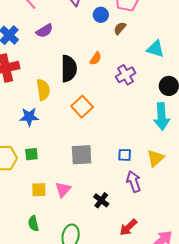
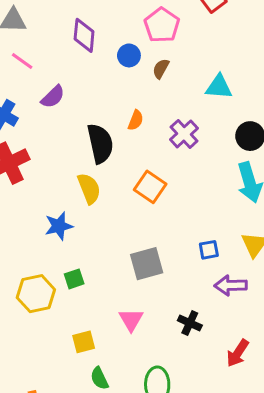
yellow semicircle: (43, 90) -> (89, 189), moved
orange square: (82, 107) -> (150, 187), moved
purple arrow: (134, 182) -> (231, 285), turned -60
yellow square: (39, 190) -> (84, 342), moved

